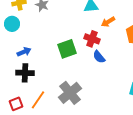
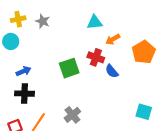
blue semicircle: (99, 57) -> (112, 71), moved
gray cross: (70, 93) -> (72, 115), size x0.7

